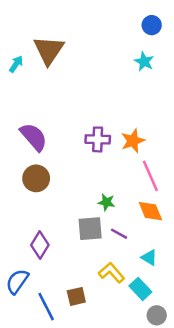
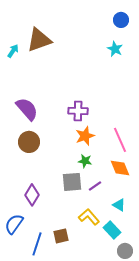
brown triangle: (49, 50) -> (39, 40), turned 36
orange star: (133, 141) -> (85, 136), moved
purple line: (119, 234) -> (95, 186), turned -64
blue line: (46, 307) -> (37, 244), turned 45

